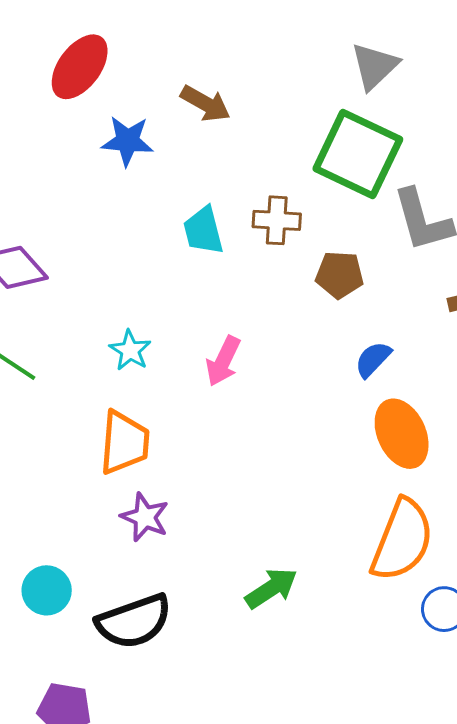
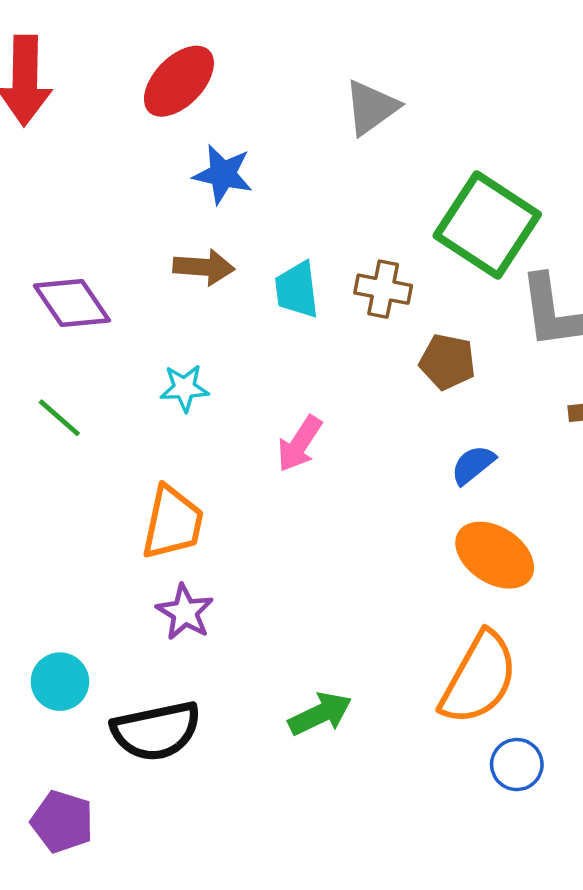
gray triangle: (375, 66) -> (371, 107), moved
brown arrow: (205, 104) -> (204, 267), moved, turned -33
cyan star: (130, 350) -> (184, 388), moved, turned 30
orange ellipse: (402, 434) -> (495, 555), turned -40

